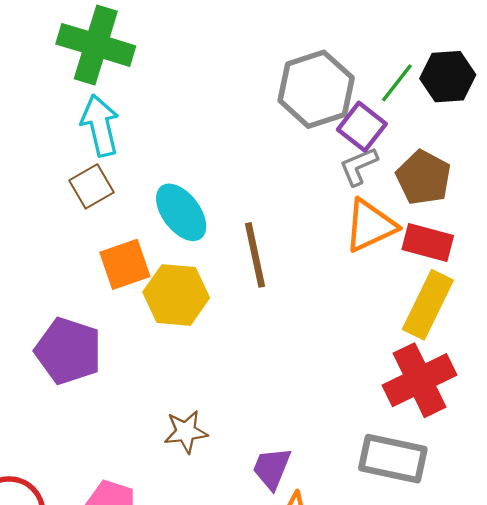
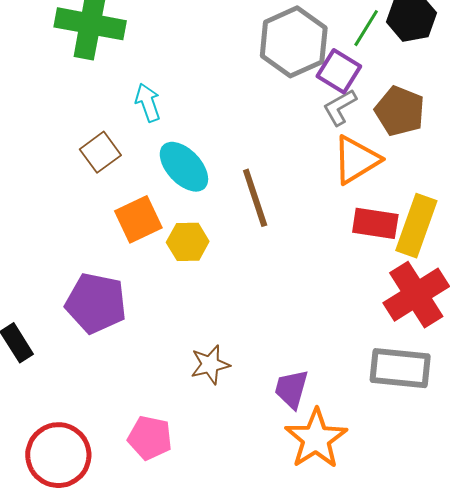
cyan arrow: (100, 125) -> (148, 103), moved, size x0.7
red rectangle: (428, 243) -> (375, 223), moved
yellow hexagon: (176, 295) -> (188, 242), size x0.7

